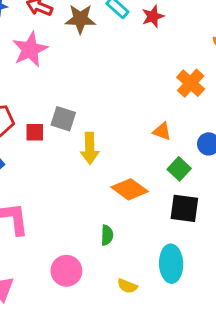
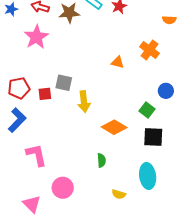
orange triangle: (162, 131) -> (118, 62), moved
pink circle: (66, 271) -> (63, 188), moved

